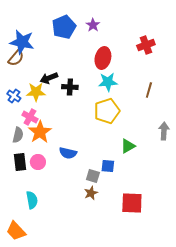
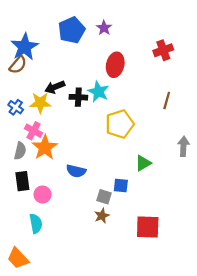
blue star: (22, 42) -> (25, 47), turned 30
cyan star: (108, 82) -> (98, 92), moved, turned 30
pink circle: (38, 162) -> (43, 194), moved

